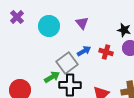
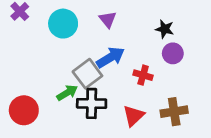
blue arrow: (84, 51) -> (110, 57), size x1.5
red cross: (106, 52) -> (143, 75), moved

